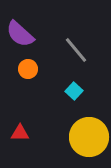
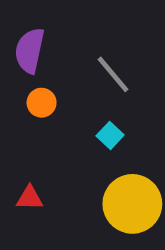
purple semicircle: (20, 34) -> (30, 51), turned 60

